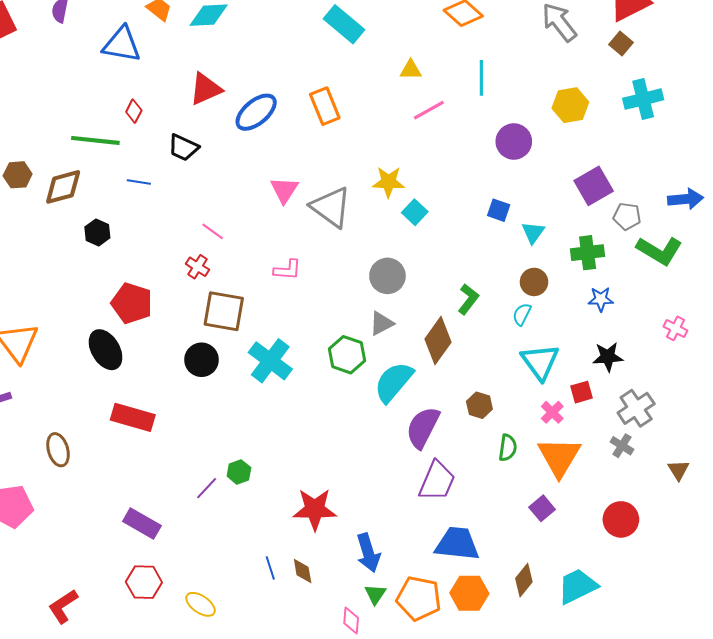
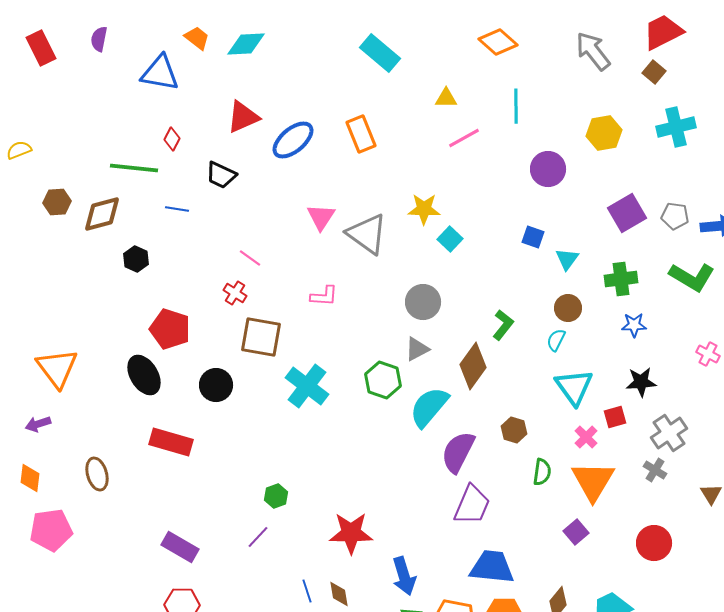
gray pentagon: (627, 216) -> (675, 216), moved
black circle: (202, 360) -> (216, 385), moved
purple line: (207, 488) -> (258, 537), moved

